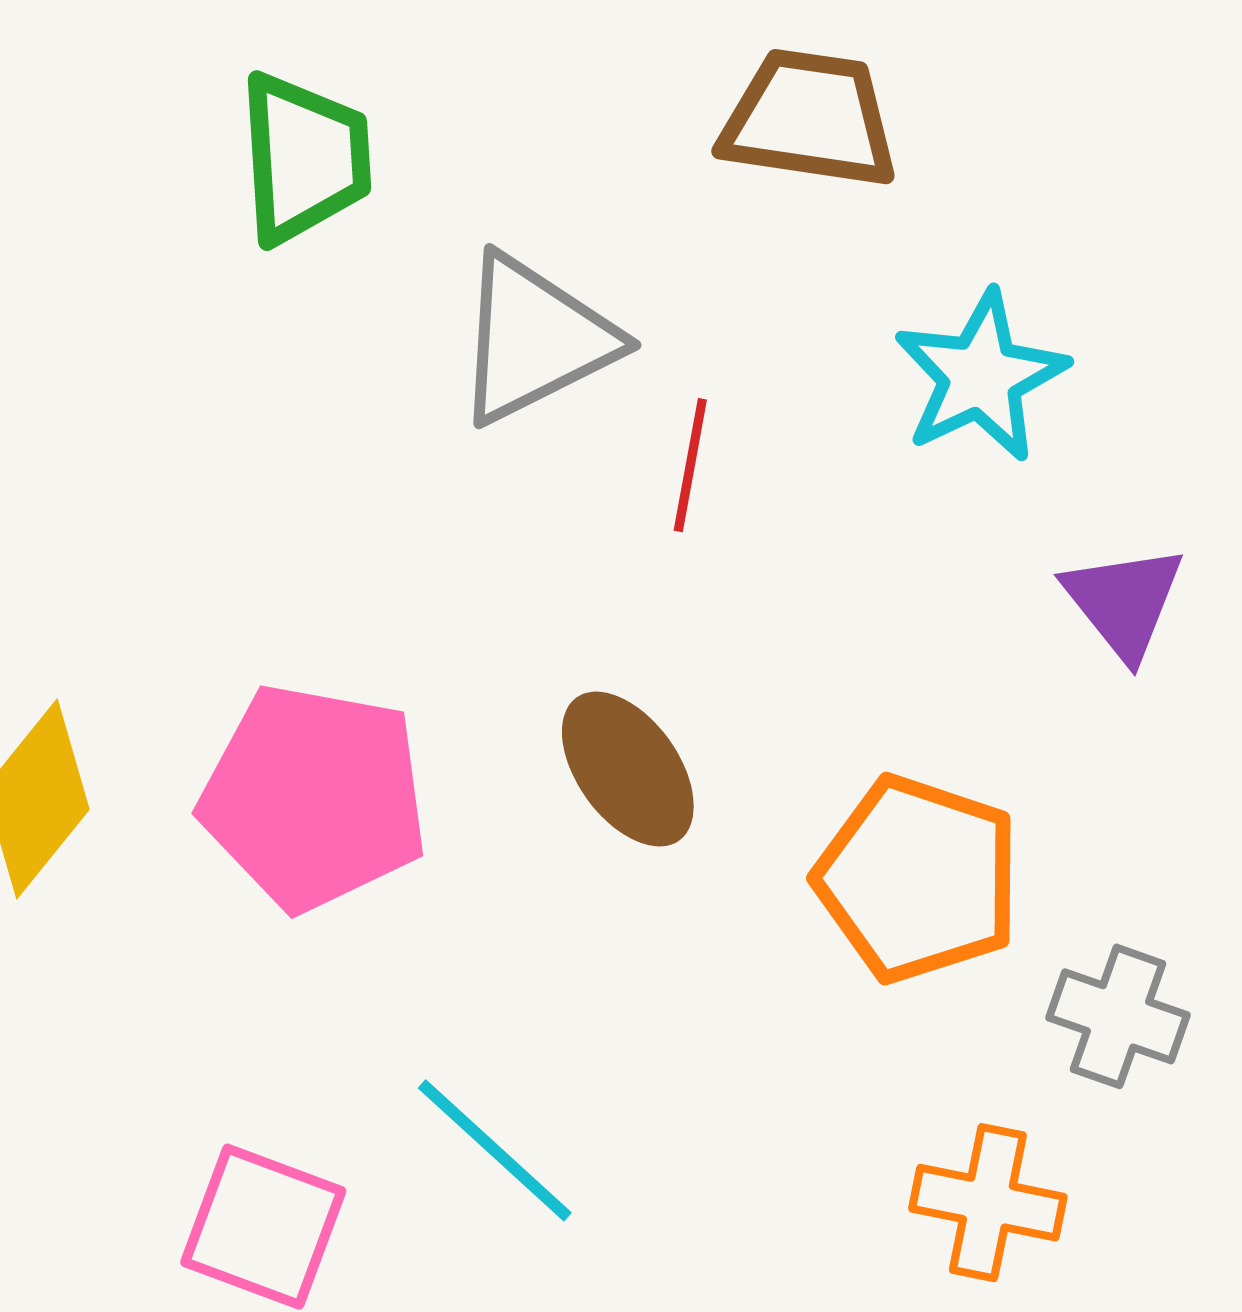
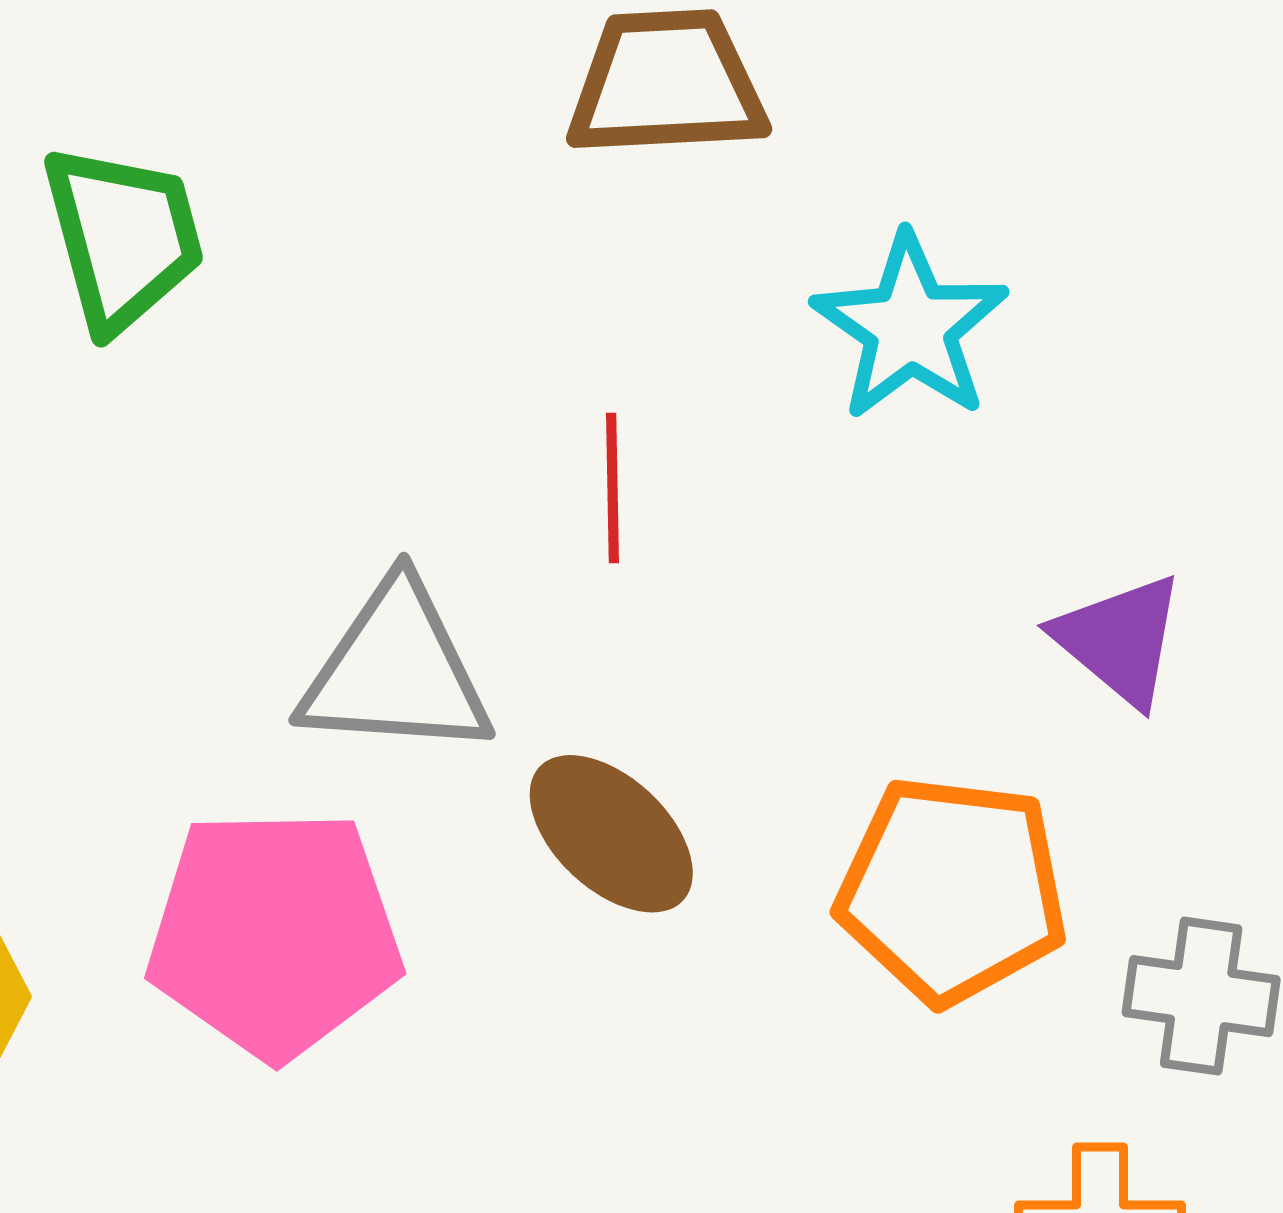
gray triangle: (535, 339) -> (396, 671), moved, turned 42
purple triangle: (1124, 602) -> (1120, 640), moved

